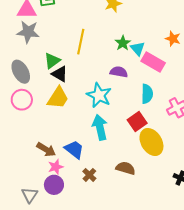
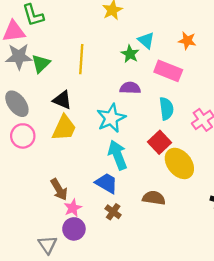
cyan triangle: (138, 49) -> (146, 40), moved
green triangle: (52, 61) -> (41, 64), moved
cyan star: (99, 95) -> (111, 118), turned 30
blue trapezoid: (74, 149) -> (106, 183), moved
brown arrow: (46, 150) -> (59, 189), turned 36

